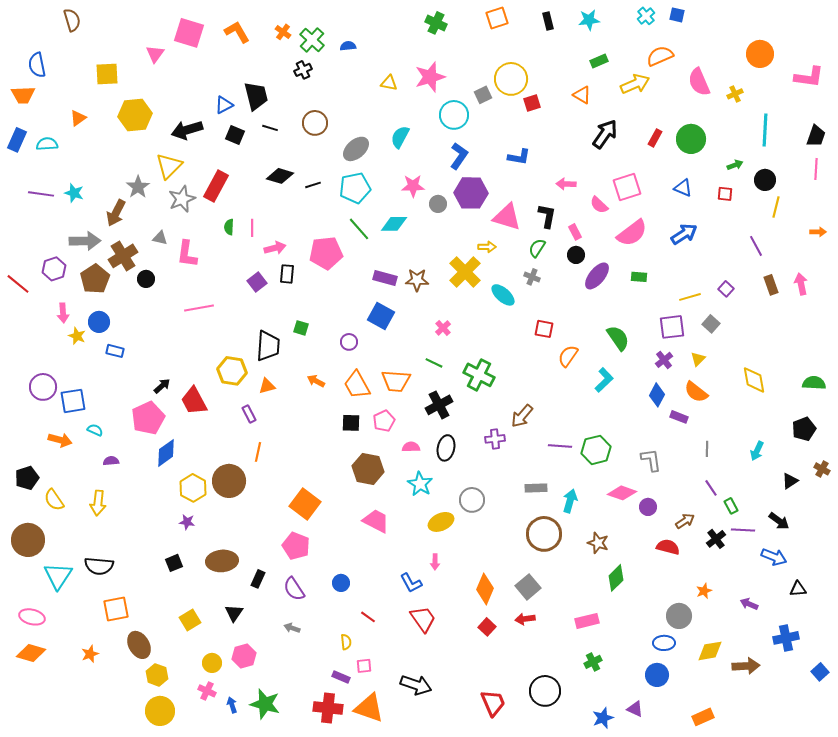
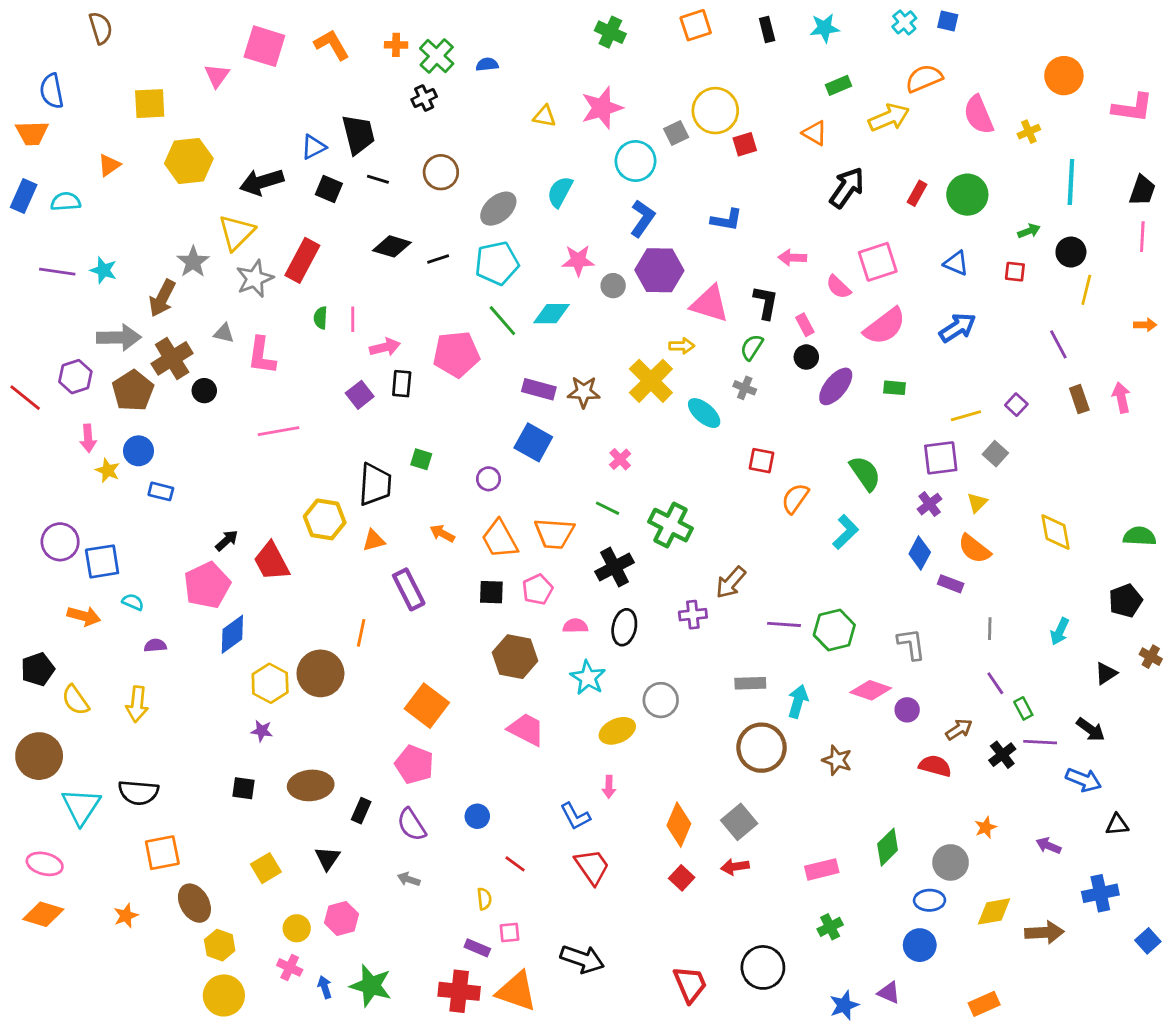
orange cross: (283, 32) -> (396, 45), turned -35
purple rectangle: (249, 414) -> (409, 589), moved, size x1.6
black square: (174, 563) -> (243, 788), turned 30
green diamond: (616, 578) -> (888, 847), moved

